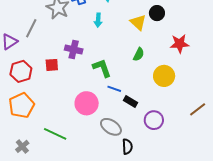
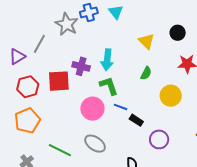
black circle: (157, 13) -> (178, 33), moved
cyan arrow: (98, 20) -> (107, 60), moved, size x1.5
red square: (52, 65) -> (59, 81), size x1.6
pink circle: (87, 103) -> (92, 109), moved
gray ellipse: (111, 127) -> (95, 144), moved

